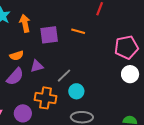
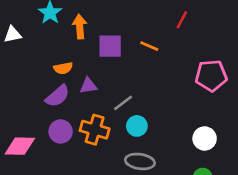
white circle: (130, 74) -> (205, 139), moved
purple circle: (23, 113) -> (61, 131), moved

